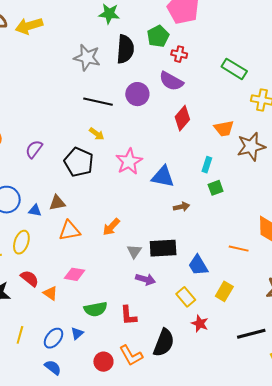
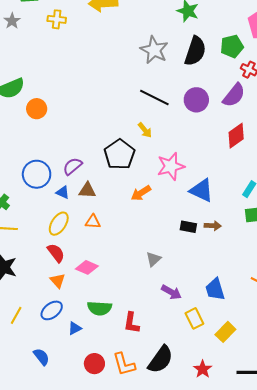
purple semicircle: (171, 81) -> (234, 95), turned -95
purple semicircle: (34, 149) -> (73, 166), moved
orange arrow: (111, 227) -> (141, 193), moved
orange triangle: (69, 231) -> (93, 222), size x0.7
yellow ellipse: (21, 242) -> (59, 224), moved
black rectangle: (163, 248) -> (188, 227), moved, size x0.6
red semicircle: (30, 278) -> (56, 253), moved
purple arrow: (145, 279) -> (171, 292), moved
yellow rectangle: (224, 291) -> (225, 332), moved
red star: (200, 323) -> (203, 369), moved
blue ellipse: (54, 338) -> (52, 310), moved

